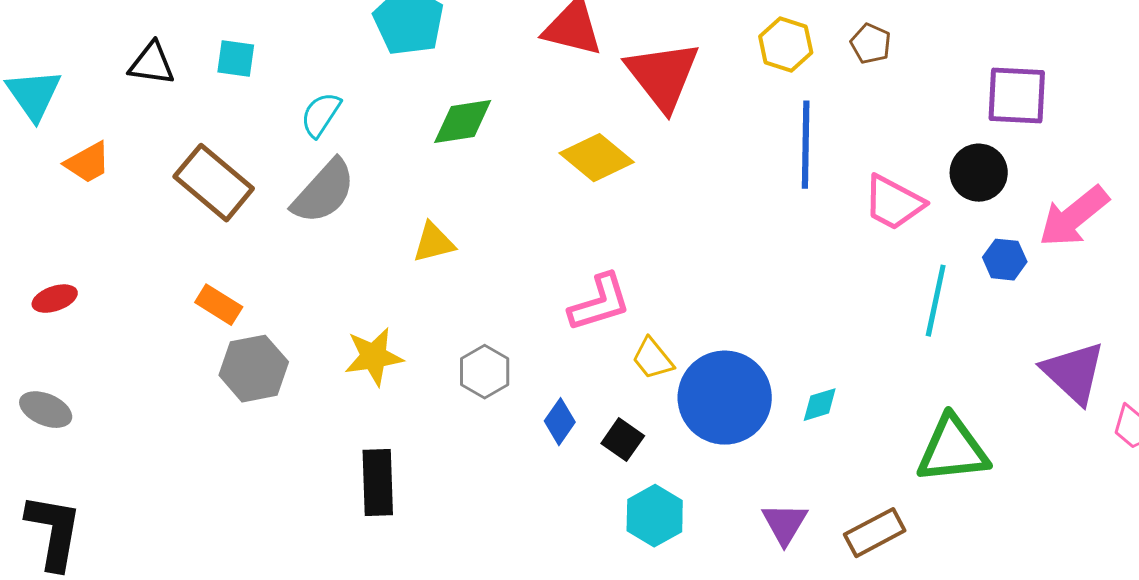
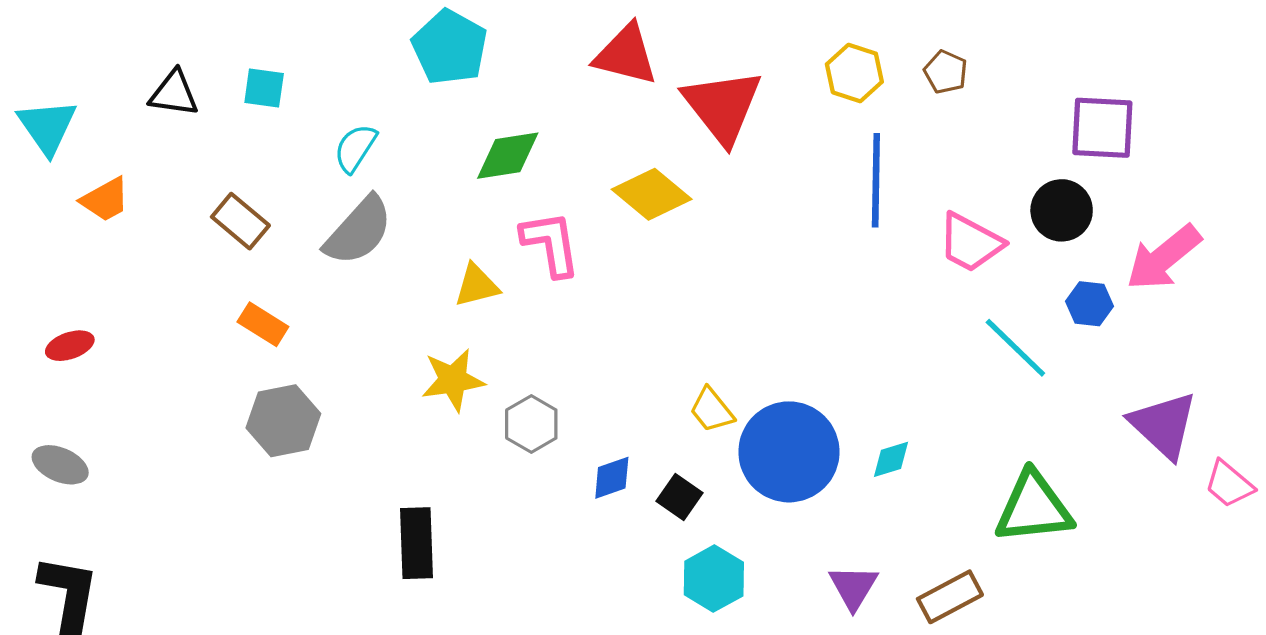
brown rectangle: (214, 183) -> (240, 221), size x0.7
cyan line: (936, 301) -> (1015, 348), turned -58
pink L-shape: (600, 303) -> (551, 244), moved, turned -82
orange rectangle: (219, 305) -> (263, 324), moved
yellow star: (374, 357) -> (453, 380), moved
blue diamond: (560, 422) -> (612, 478), turned 36

